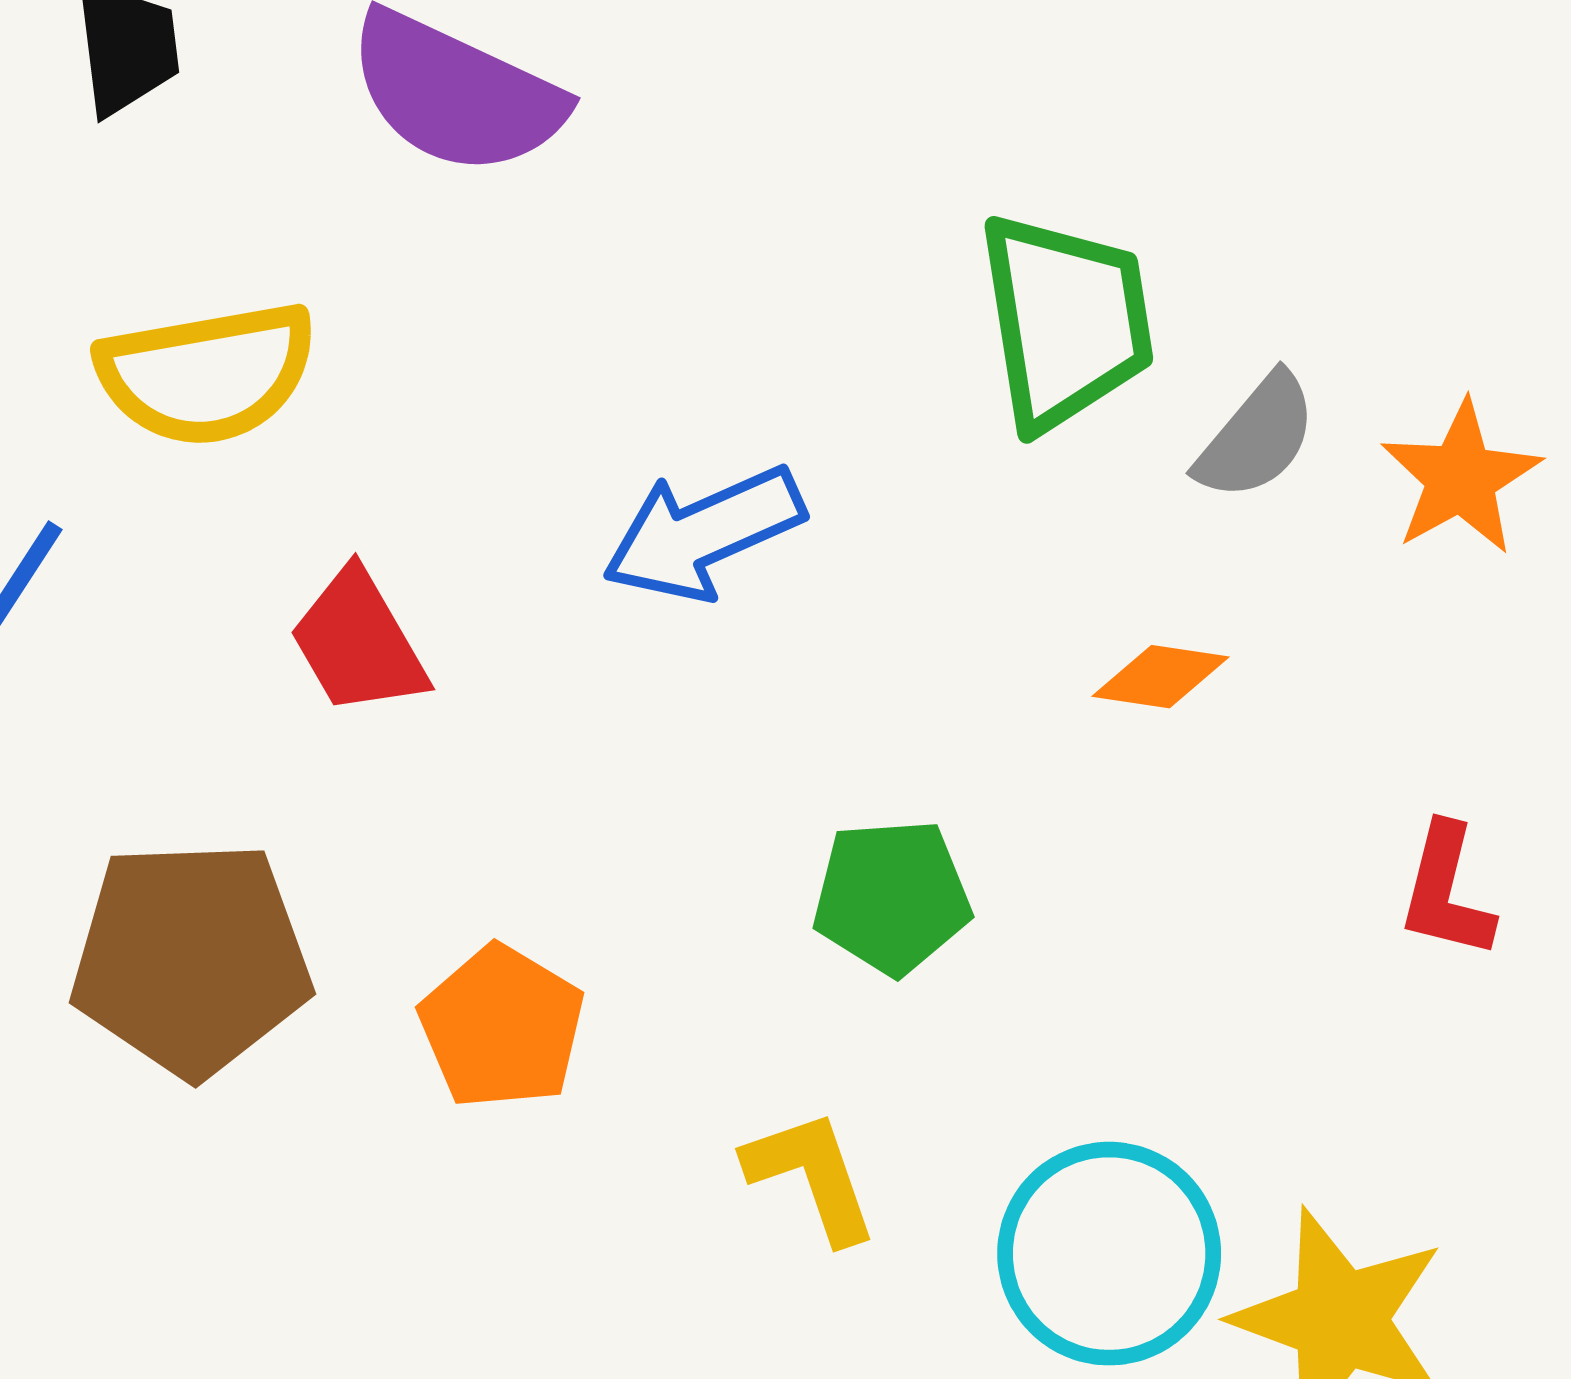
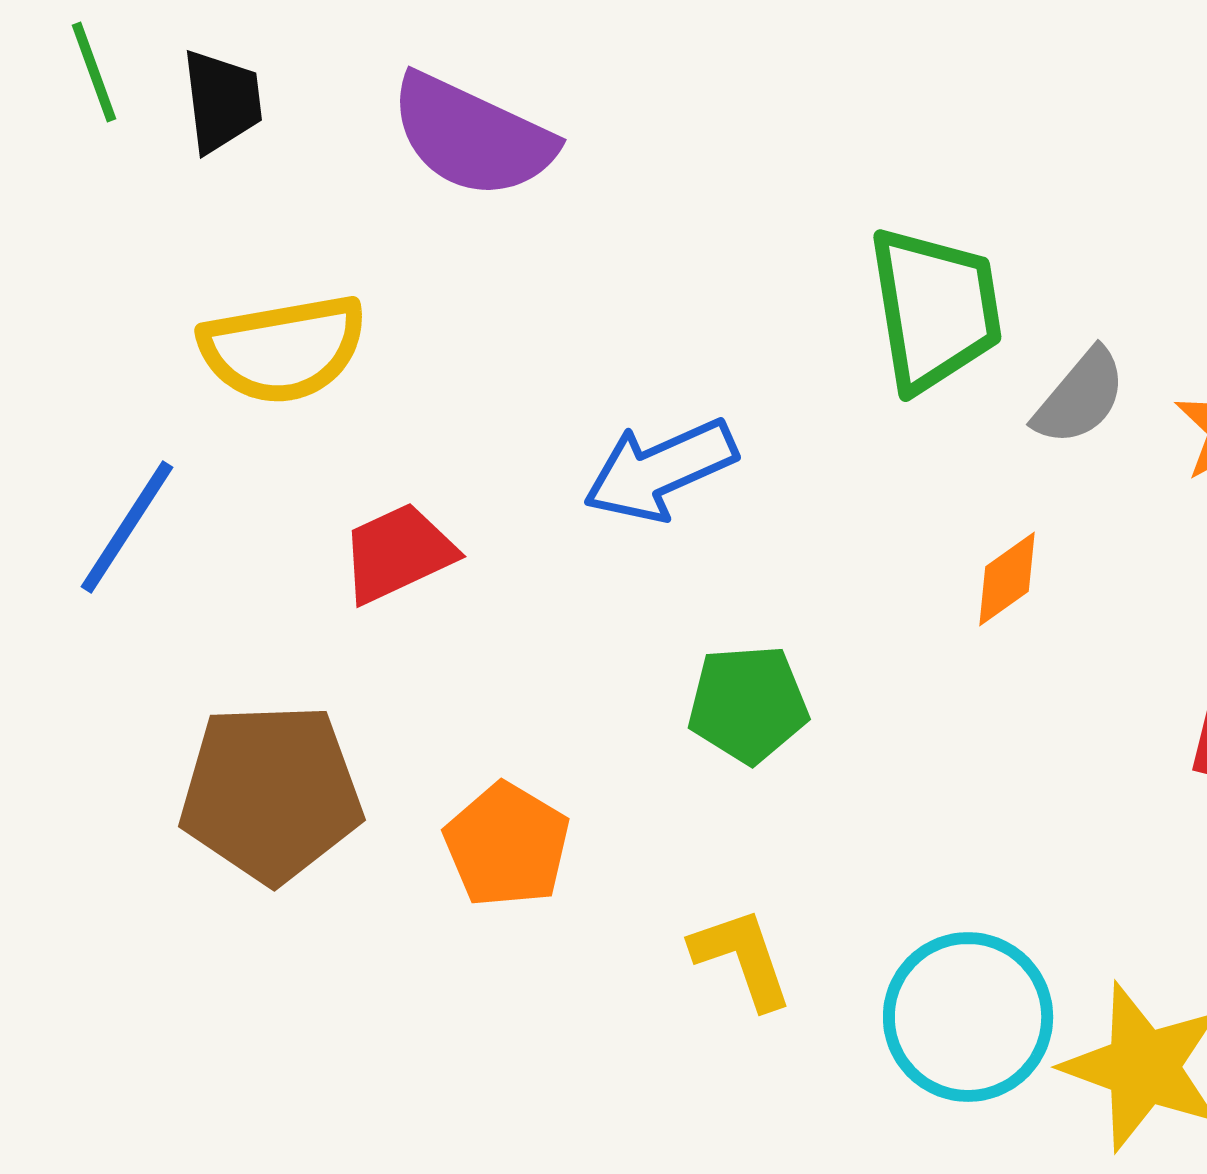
red trapezoid: (358, 642) -> (398, 553), turned 95
orange diamond: (1160, 677) -> (1007, 579), turned -44
green pentagon: (892, 897) -> (748, 704), moved

